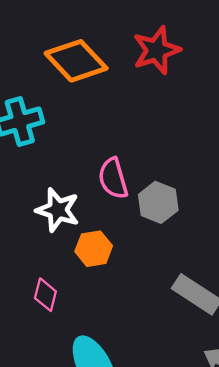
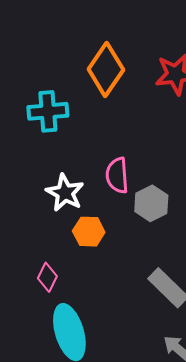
orange diamond: (76, 61) -> (106, 70), turned 66
pink diamond: (45, 295) -> (47, 277), moved

